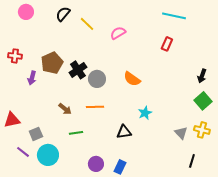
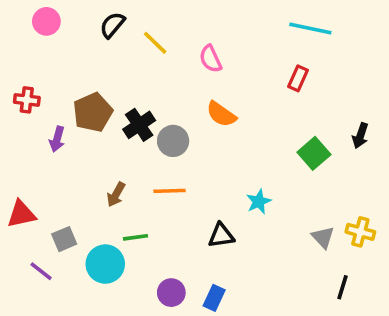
pink semicircle: (118, 33) -> (211, 59), turned -84
orange semicircle: (132, 79) -> (221, 114), moved
green square: (203, 101) -> (314, 153), moved
brown arrow: (65, 109) -> (116, 194), turned 80
cyan circle: (48, 155) -> (105, 264), moved

